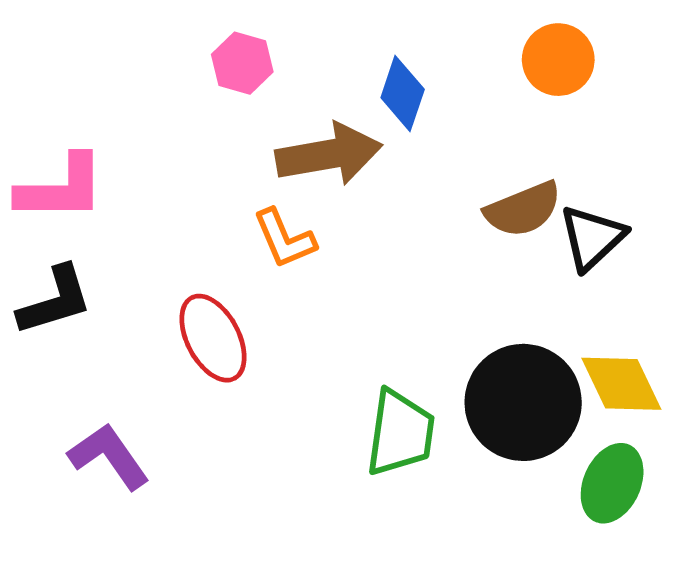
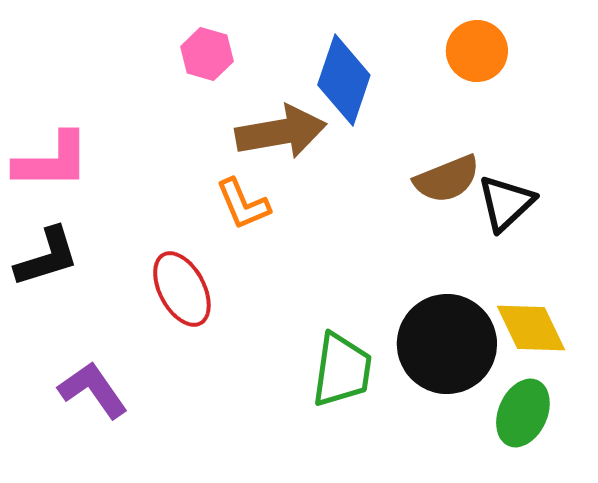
blue diamond: (403, 93) -> (344, 80), size x1.4

